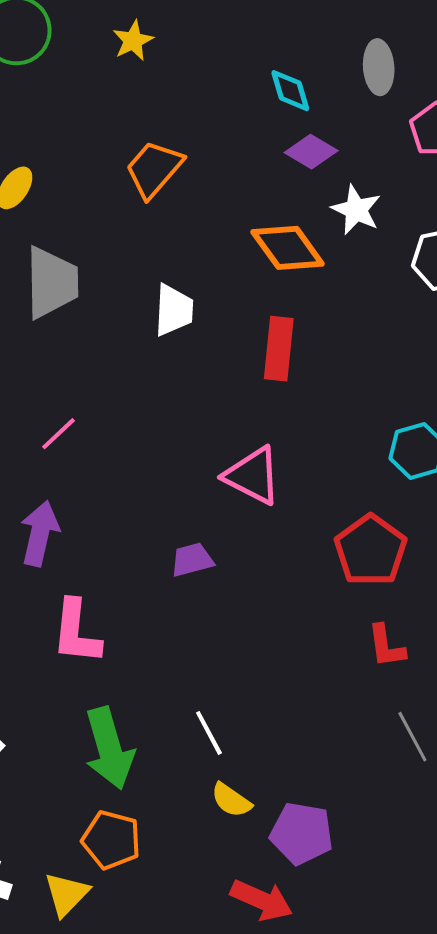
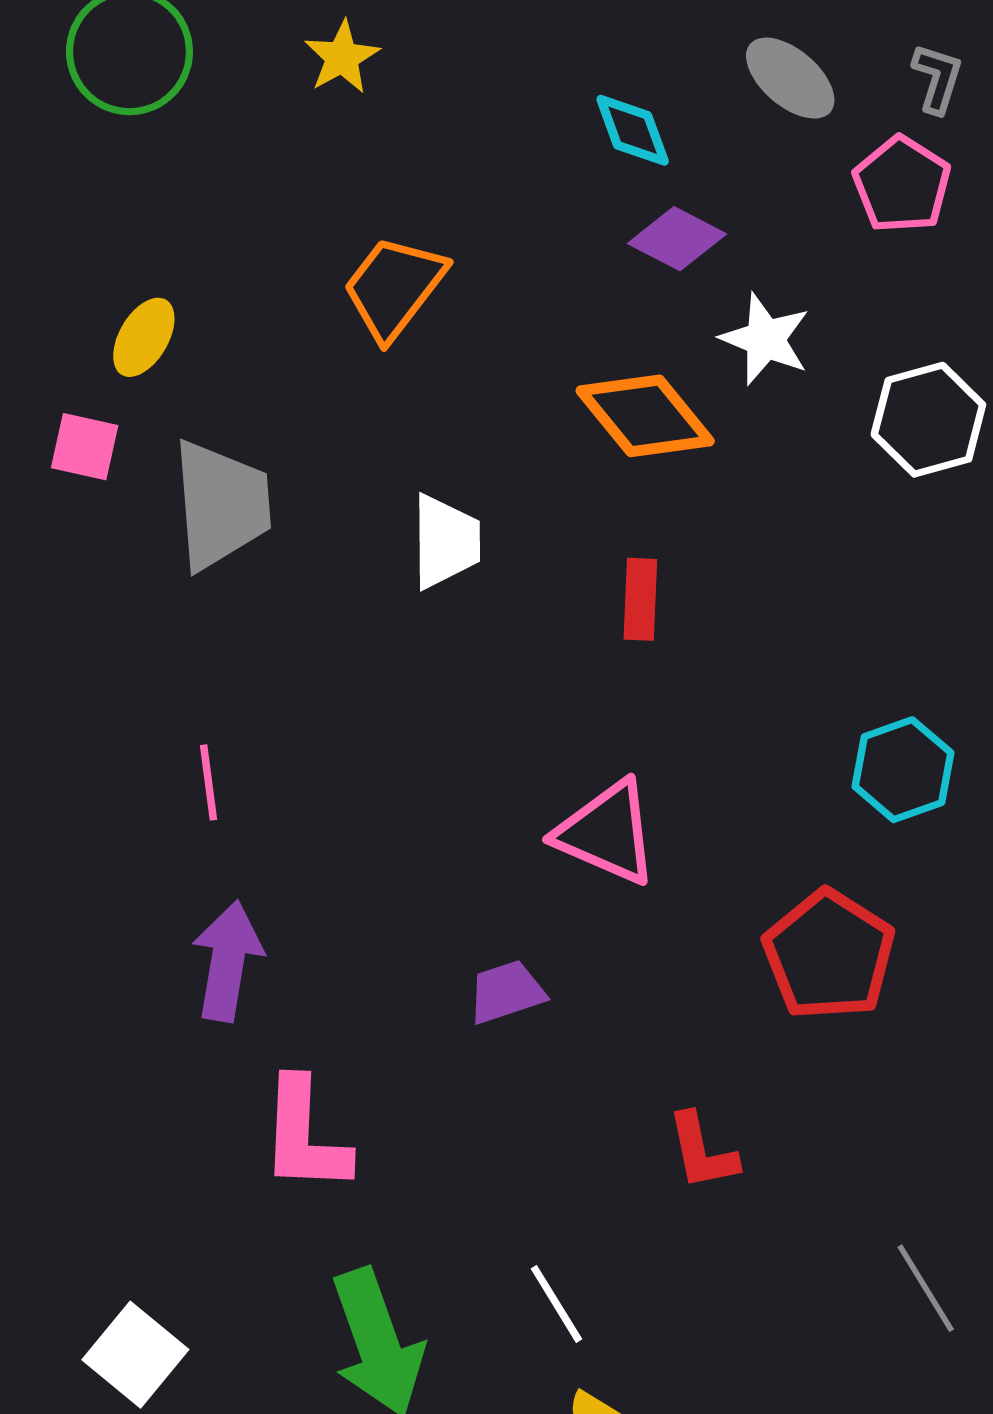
gray ellipse: (379, 67) -> (790, 78), turned -42
red rectangle: (279, 349) -> (640, 599), size x0.7
pink line: (58, 434) -> (208, 782), moved, turned -51
red L-shape: (386, 646) -> (702, 1151), moved

